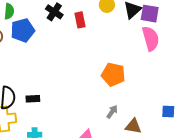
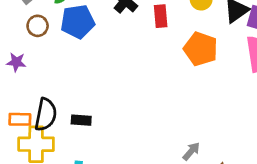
orange pentagon: (113, 75) -> (201, 49), moved

